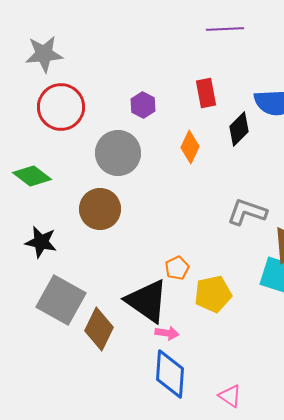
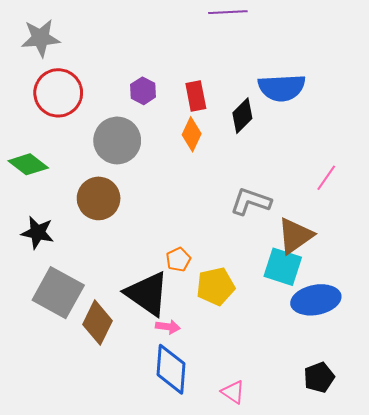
red rectangle: (206, 93) -> (196, 96), moved

